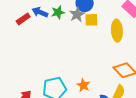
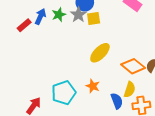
blue arrow: (40, 12) -> (40, 16), turned 98
yellow ellipse: (117, 31) -> (100, 53), moved, turned 55

